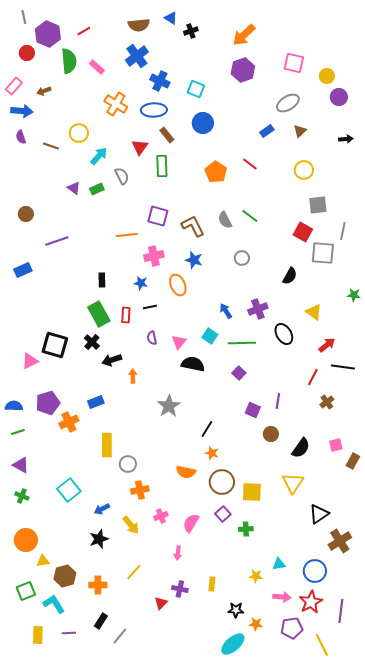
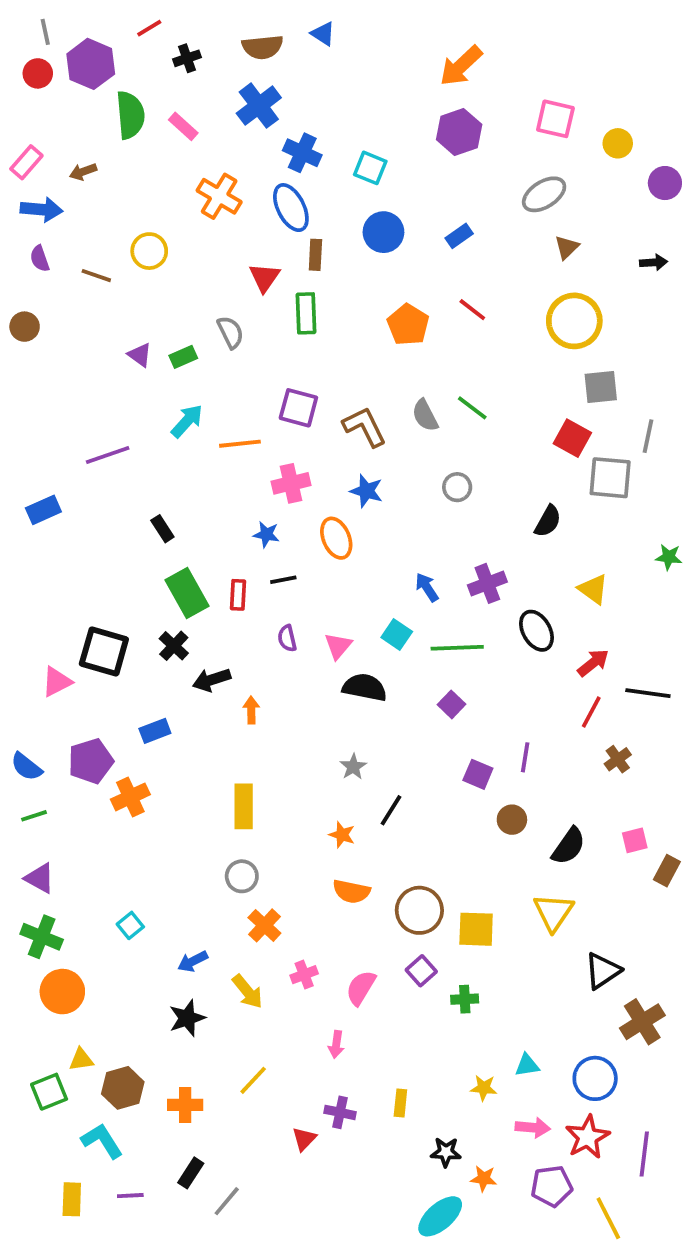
red line: (84, 31) -> (149, 28), moved
black cross: (191, 31) -> (187, 58), moved
red circle: (27, 53) -> (38, 73), moved
purple circle: (339, 97) -> (665, 183), moved
blue ellipse: (154, 110) -> (291, 208), turned 65
blue rectangle: (267, 131) -> (459, 236), moved
brown rectangle: (167, 135) -> (315, 255), turned 42
cyan arrow: (99, 156) -> (187, 421), moved
yellow circle: (304, 170) -> (574, 321), size x1.5
brown circle: (26, 214) -> (25, 327), moved
black rectangle: (102, 280) -> (162, 529), moved, turned -32
red arrow: (327, 345) -> (593, 663), moved
blue rectangle: (96, 402) -> (155, 731), moved
blue semicircle: (14, 406) -> (26, 767), turned -144
gray star: (169, 406) -> (353, 767), moved, size x0.6
yellow rectangle: (107, 445) -> (244, 806), moved
orange star: (212, 453) -> (342, 835), moved
cyan square: (69, 490) -> (130, 925), size x0.6
orange cross: (140, 490) -> (264, 925), turned -36
green cross: (22, 496) -> (42, 937), size x1.5
orange circle: (26, 540) -> (62, 992), moved
green square: (26, 591) -> (49, 1092), moved

